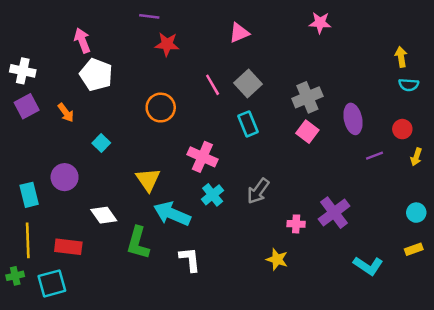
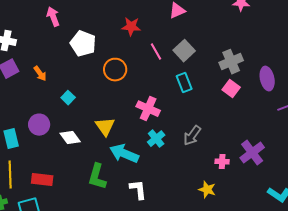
red star: (167, 44) -> (131, 27), moved
white pentagon: (96, 75) -> (83, 44), moved
white diamond: (104, 215) -> (70, 138), moved

